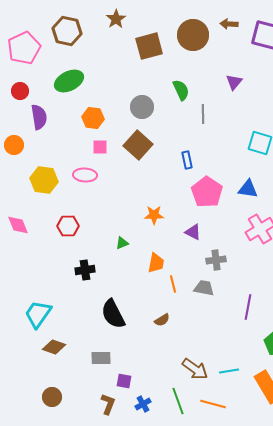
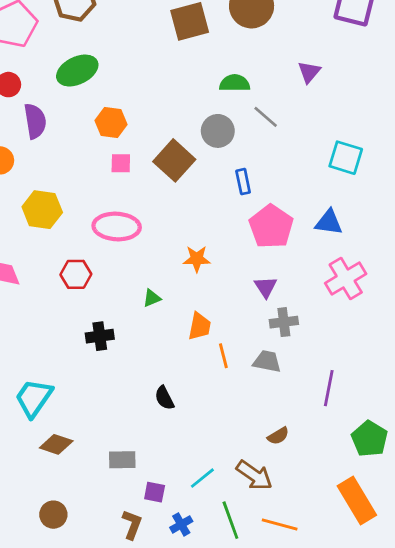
green semicircle: (181, 90) -> (235, 83), turned -65
gray circle: (142, 107) -> (218, 131), moved
gray line: (203, 114) -> (266, 117), turned -48
pink ellipse: (85, 175) -> (117, 227), moved, size x1.4
purple triangle: (193, 232) -> (266, 287), moved, turned 30
black semicircle: (113, 314) -> (164, 398), moved, size x0.6
brown semicircle: (162, 320) -> (278, 436), moved
cyan line: (229, 371) -> (202, 478), moved, turned -30

